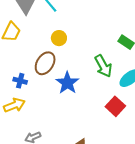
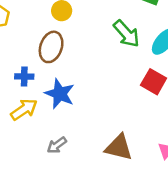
blue star: (67, 83) -> (60, 94), moved

